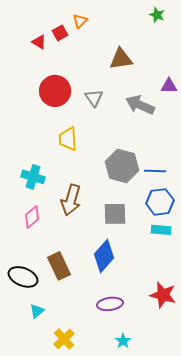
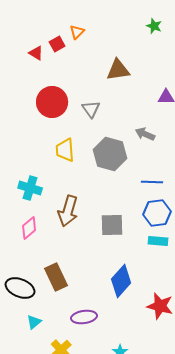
gray arrow: (140, 105) -> (145, 134), moved, size x0.7
gray hexagon: (122, 166) -> (110, 154), moved
blue diamond: (104, 256) -> (121, 281), moved
purple ellipse: (110, 304) -> (84, 317), moved

